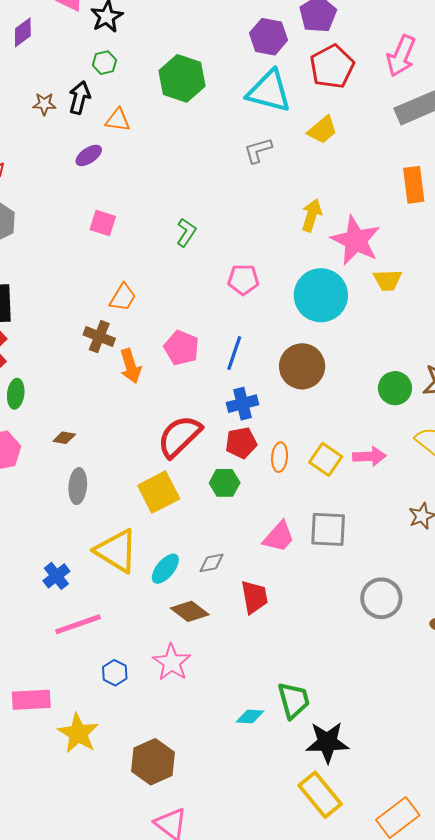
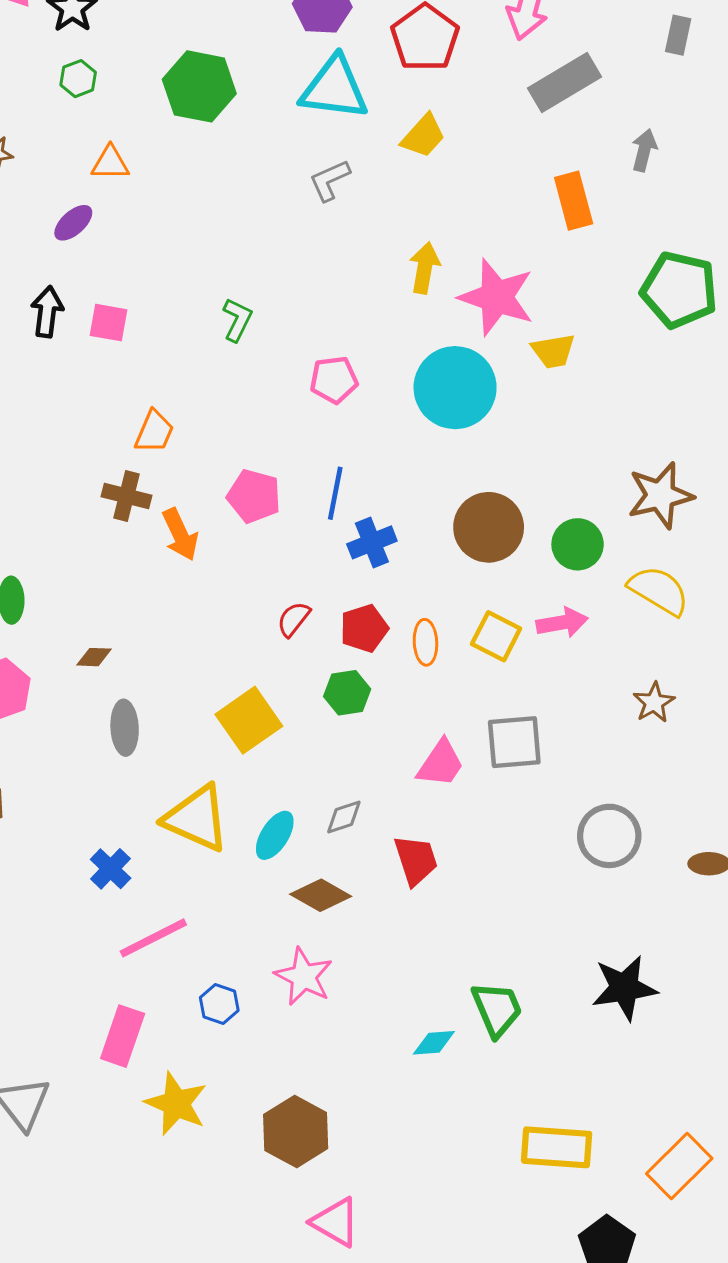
black arrow: (79, 98) -> (47, 312), moved
brown circle: (302, 366) -> (489, 527), moved
green circle: (395, 388) -> (578, 544), moved
blue cross: (242, 404) -> (372, 542), moved
red semicircle: (179, 436) -> (294, 619), moved, size x0.5
pink rectangle: (31, 700) -> (123, 1036), moved, turned -60
black star: (327, 742) -> (624, 988), moved
yellow rectangle: (320, 795) -> (557, 1147), turned -39

